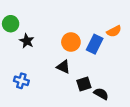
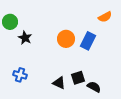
orange semicircle: (114, 31) -> (105, 17), moved
black triangle: (63, 67) -> (59, 83), moved

